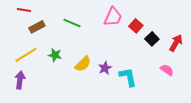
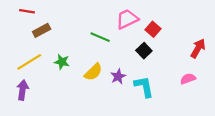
pink trapezoid: (113, 17) -> (127, 19), turned -140
green line: (72, 23) -> (100, 37), moved
black square: (152, 39) -> (144, 51), moved
pink semicircle: (167, 70) -> (188, 79), turned -56

